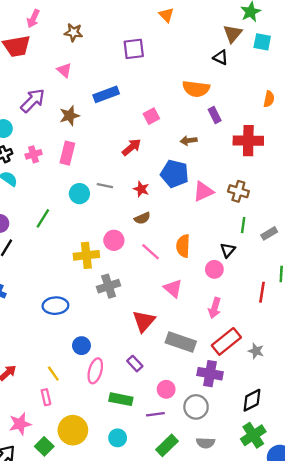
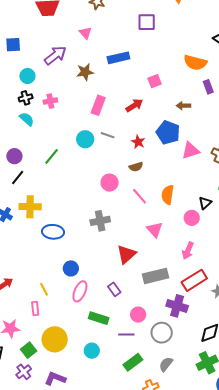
pink rectangle: (67, 153) -> (98, 105), moved
yellow cross: (86, 255) -> (30, 207), moved
gray rectangle: (181, 342) -> (156, 276), turned -40
gray semicircle: (206, 443) -> (166, 364), turned 119

